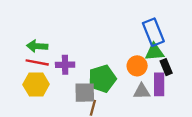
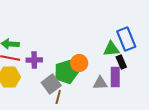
blue rectangle: (153, 32) -> (126, 39), moved
orange circle: (137, 66) -> (79, 63), moved
gray square: (85, 93) -> (51, 84), turned -36

